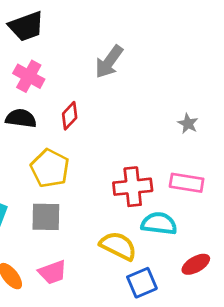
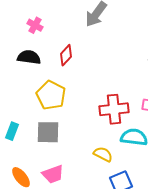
pink cross: (29, 76) -> (35, 25), size x0.7
yellow semicircle: (118, 246) -> (103, 154), size x0.7

